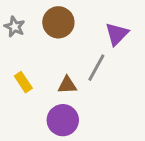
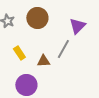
yellow rectangle: (23, 82) -> (19, 53), moved
purple circle: (63, 120) -> (26, 85), moved

